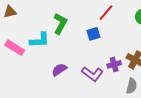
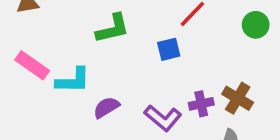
green L-shape: (60, 24) -> (113, 28), turned 45
cyan L-shape: (40, 40) -> (73, 80), moved

